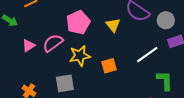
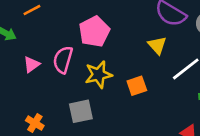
yellow triangle: (113, 25) -> (157, 45), moved
pink semicircle: (53, 43) -> (63, 60), turned -35

